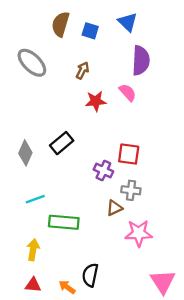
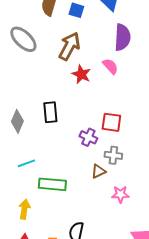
brown arrow: (83, 70) -> (69, 46), size x1.8
red star: (96, 101) -> (81, 74), turned 30
black rectangle: (62, 143) -> (50, 112), turned -55
pink star: (139, 233) -> (120, 194), size x0.7

